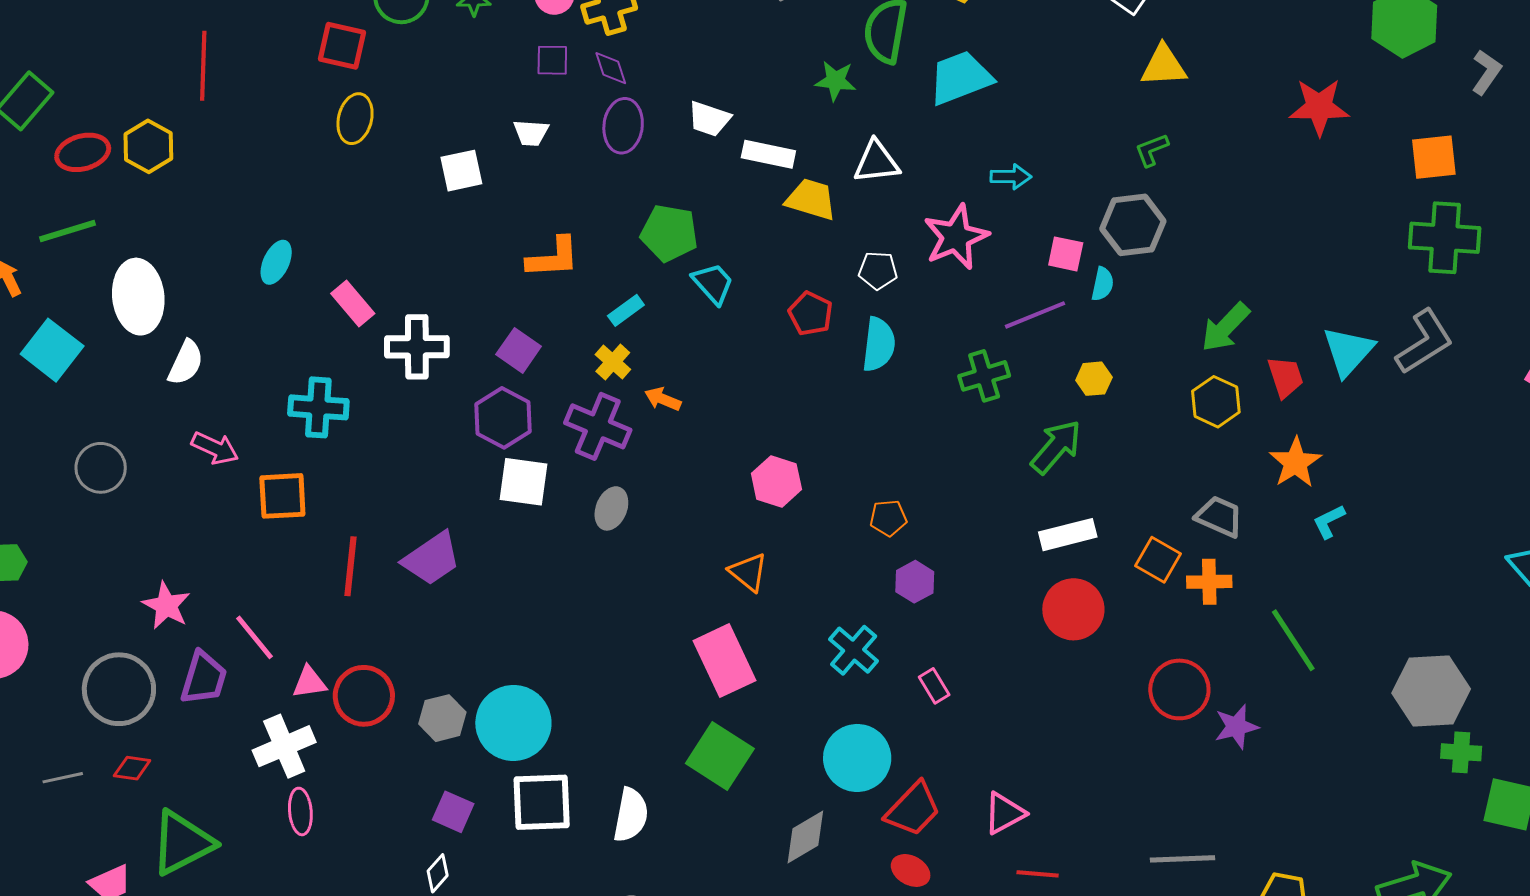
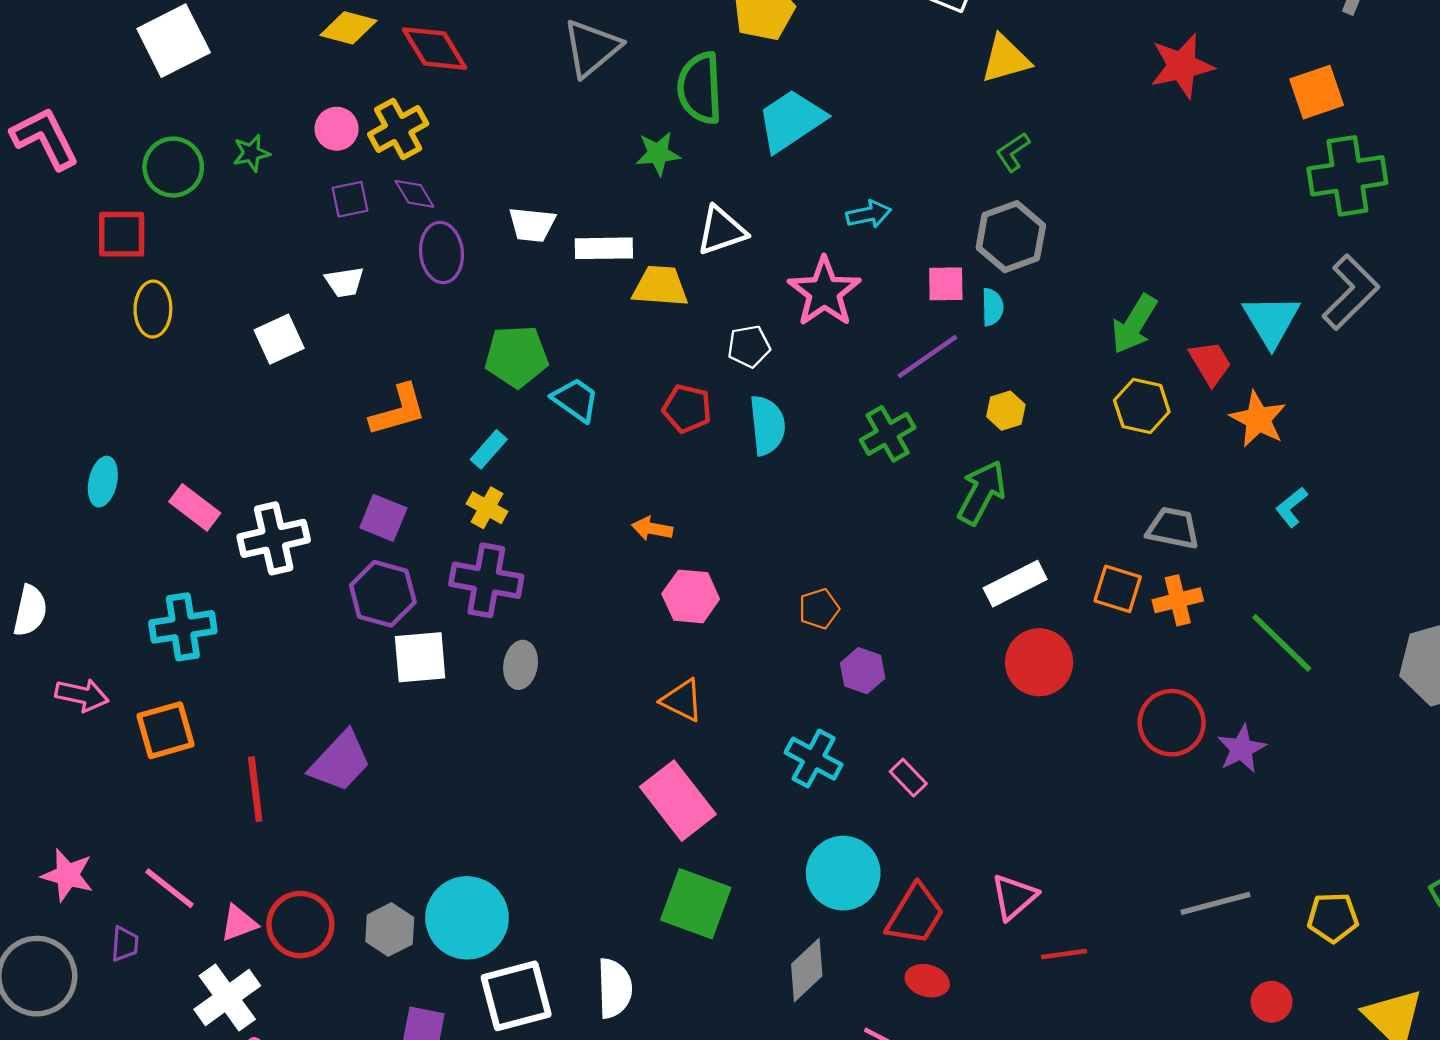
orange arrow: (663, 399) -> (652, 529), moved
orange star: (1295, 463) -> (1258, 419), moved
purple trapezoid: (204, 678) -> (125, 944), size x0.6

